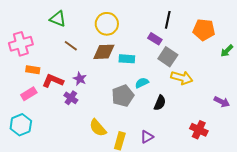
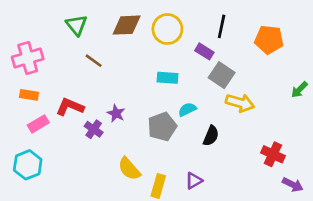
green triangle: (58, 19) -> (76, 25), turned 30
yellow circle: (107, 24) -> (167, 29), moved
green arrow: (227, 51) -> (299, 90), moved
brown diamond: (104, 52) -> (127, 25), moved
orange rectangle: (33, 70) -> (29, 95), moved
purple star: (80, 79) -> (116, 113), moved
purple arrow: (222, 102) -> (293, 185), moved
red cross: (199, 130) -> (273, 154), moved

